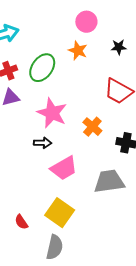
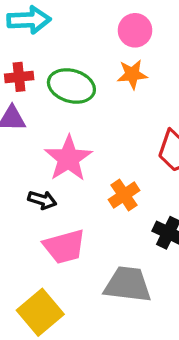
pink circle: (86, 22) -> (135, 30), moved
orange star: (78, 51) -> (132, 74), turned 30
green ellipse: (42, 68) -> (71, 86), turned 56

